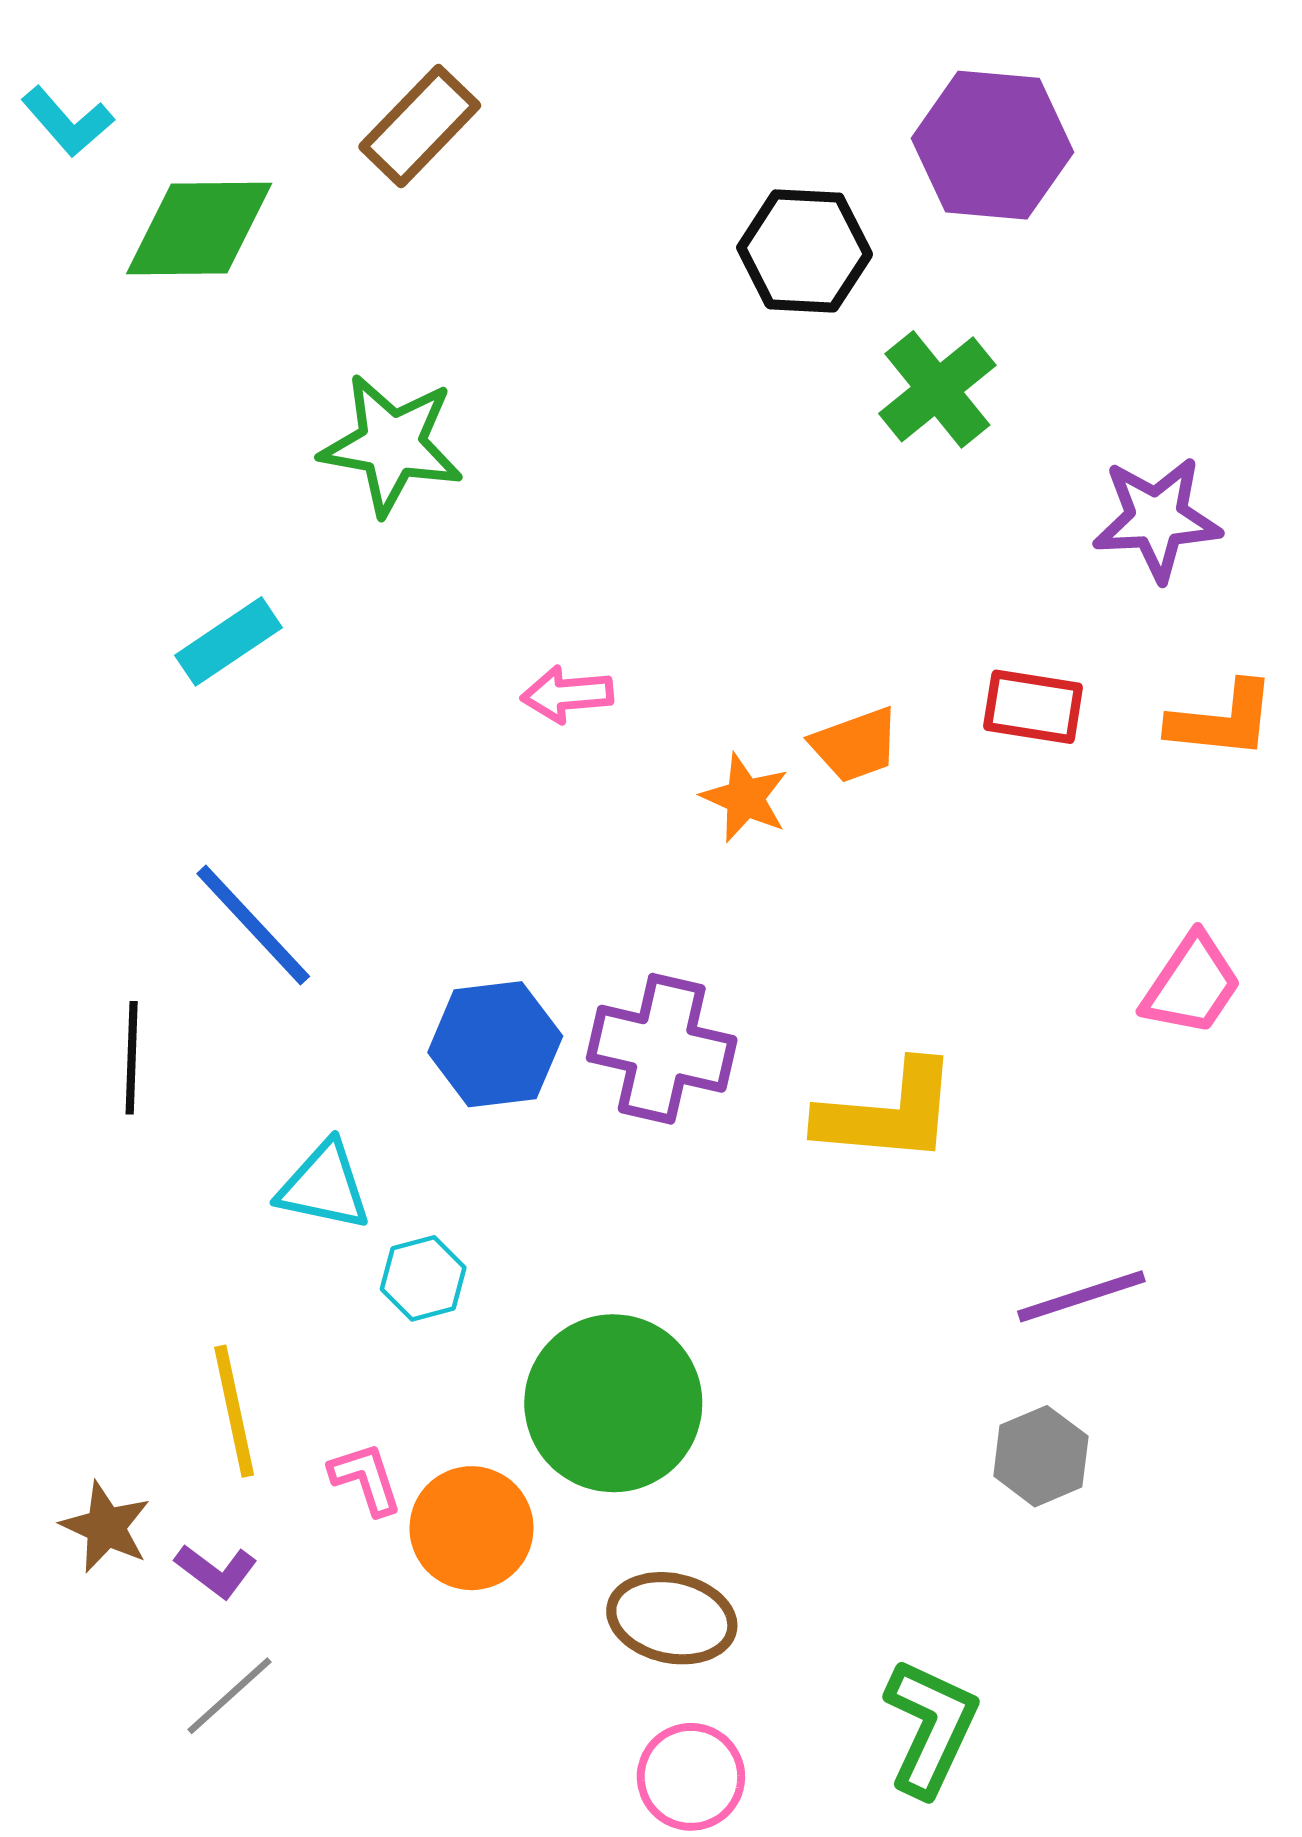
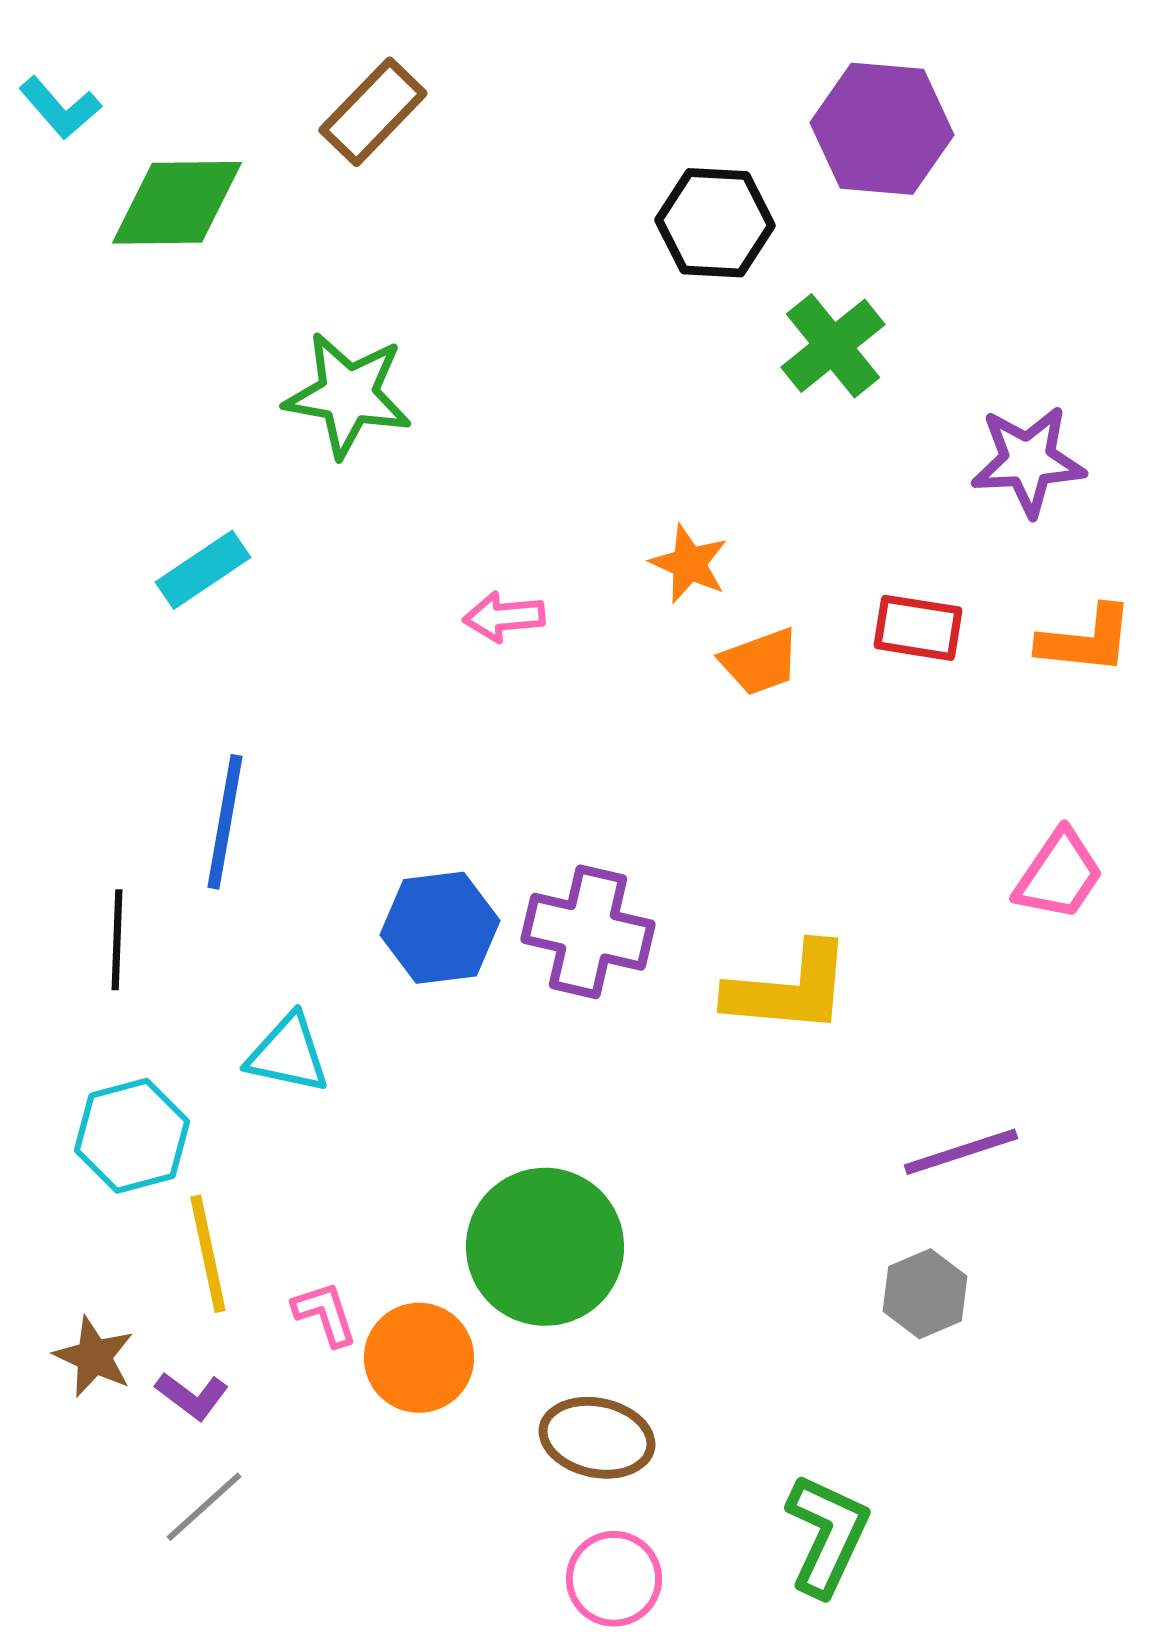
orange star: (745, 798) -> (689, 564), moved
blue line: (253, 925) -> (225, 822), turned 53
cyan hexagon: (423, 1278) -> (132, 1136), moved, size x1.5

